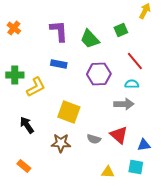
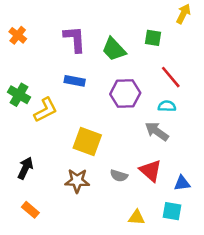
green square: (121, 30) -> (153, 38), turned 32
green cross: (15, 75) -> (19, 95), turned 30
gray arrow: (124, 104) -> (157, 131), turned -144
black arrow: (27, 125) -> (25, 168), moved, turned 60

